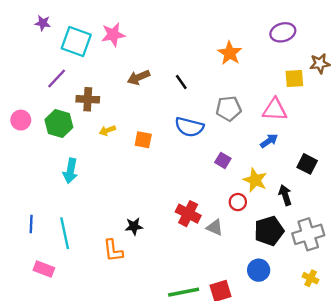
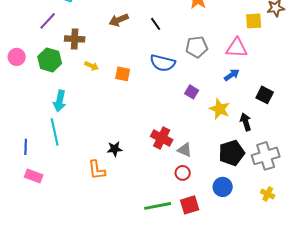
yellow arrow: (107, 130) -> (92, 66), turned -136
red circle: (238, 202) -> (183, 173), moved
cyan line: (65, 233) -> (55, 132), moved
pink rectangle: (44, 269) -> (34, 176), moved

